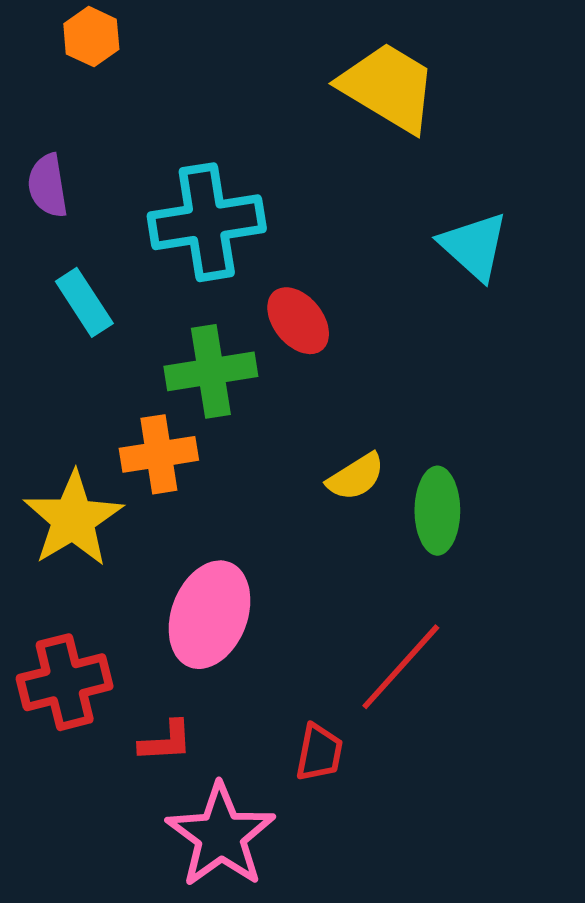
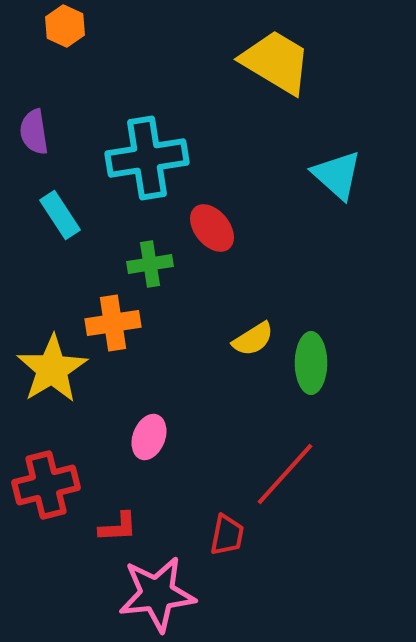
green cross: (211, 371) -> (150, 264), size x0.7
pink ellipse: (210, 615) -> (149, 437), size x0.6
pink star: (221, 836) -> (157, 594), turned 30

